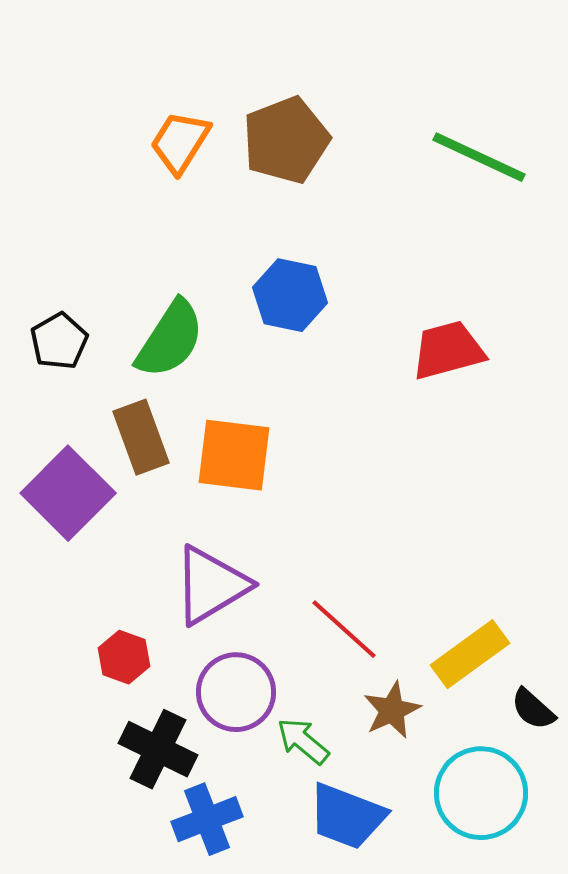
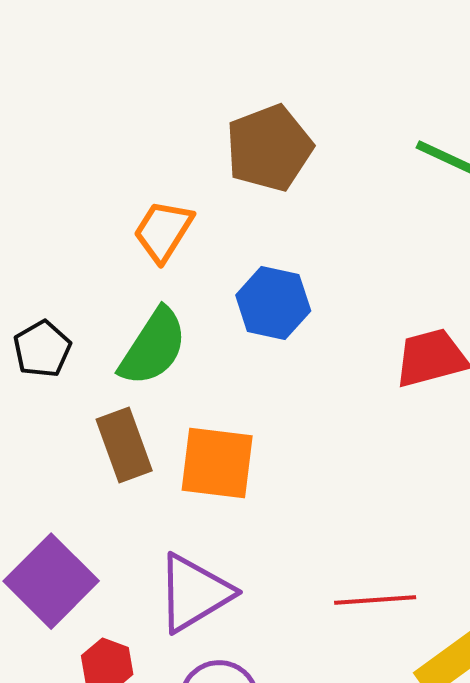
orange trapezoid: (180, 142) -> (163, 231), moved
purple square: (68, 493) -> (51, 581), moved
red line: (344, 629) -> (375, 600), moved, turned -46

